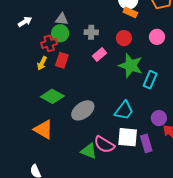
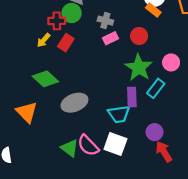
pink circle: (157, 37) -> (171, 62), moved
pink rectangle: (99, 55) -> (110, 38), moved
cyan trapezoid: (124, 110) -> (119, 114), turned 30
purple rectangle: (146, 143) -> (132, 97), moved

